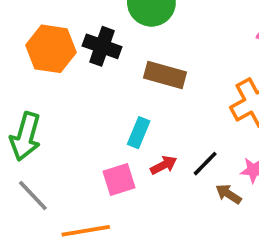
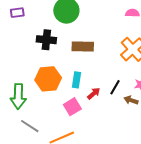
orange hexagon: (51, 49) -> (48, 79), moved

